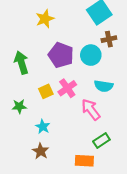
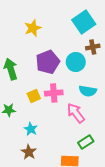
purple pentagon: (61, 55) -> (48, 62), turned 30
pink cross: (67, 88) -> (54, 93), turned 30

